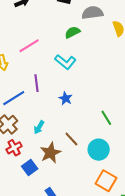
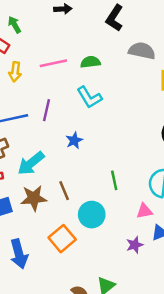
green semicircle: (72, 32) -> (90, 62), moved
cyan arrow: (39, 127) -> (31, 163), size x1.6
orange square: (106, 181) -> (62, 239), moved

